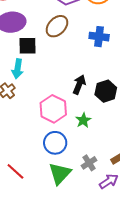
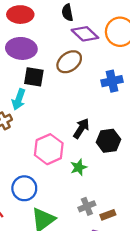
blue cross: (99, 37) -> (112, 81), turned -30
blue circle: (55, 143) -> (24, 188), moved
gray cross: (89, 163) -> (87, 206), moved

